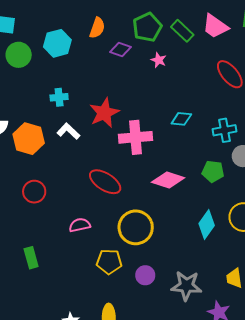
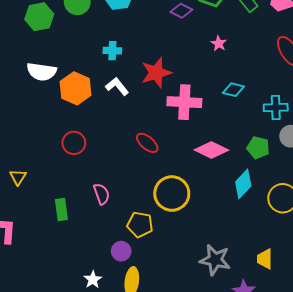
pink star: (159, 60) -> (219, 43), moved
red ellipse: (105, 182) -> (147, 143), size x0.7
cyan diamond: (207, 224) -> (243, 184), moved
pink semicircle: (80, 225) -> (102, 194), moved, turned 75
purple circle: (145, 275) -> (121, 251), moved

